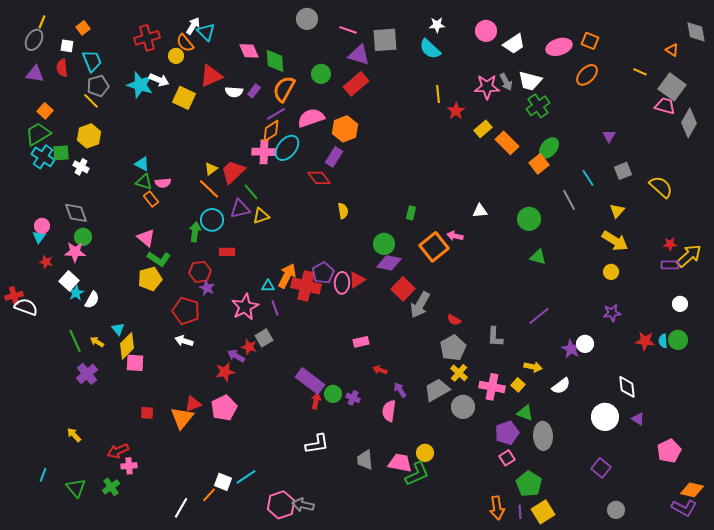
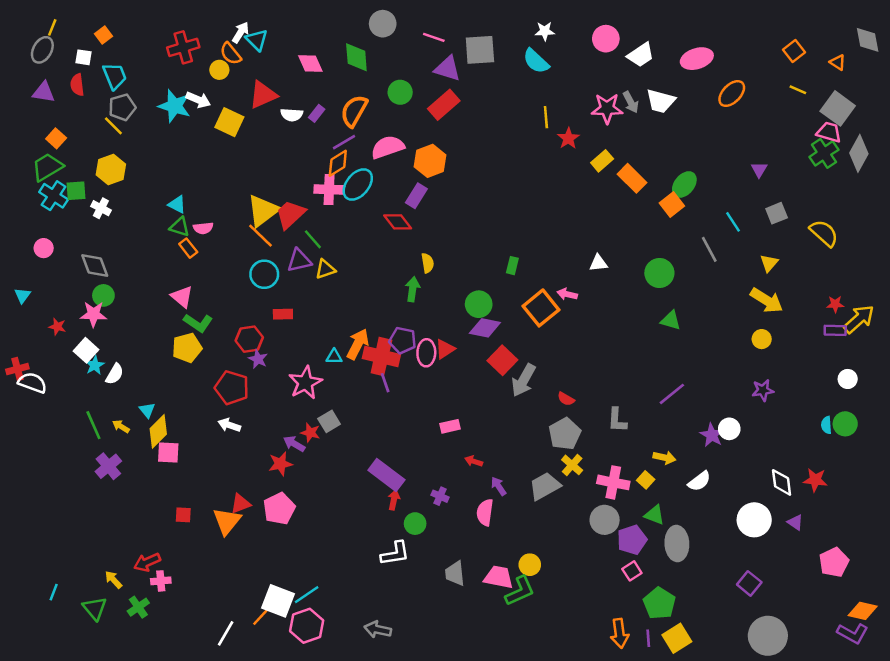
orange square: (590, 41) -> (794, 51), moved, turned 30
green diamond: (275, 61) -> (356, 57), moved
green cross: (538, 106) -> (824, 153), moved
yellow triangle: (211, 169) -> (263, 211), size x2.0
pink circle: (42, 226) -> (44, 248), moved
green arrow: (195, 232) -> (413, 289), moved
cyan triangle: (39, 237) -> (22, 295), moved
purple pentagon: (323, 273) -> (403, 340), turned -30
purple line: (275, 308) -> (385, 383), moved
red star: (645, 341) -> (815, 480), moved
green circle: (333, 394) -> (415, 524), moved
gray circle: (463, 407) -> (605, 520), moved
yellow arrow: (74, 435) -> (113, 580), moved
white square: (223, 482) -> (278, 601), size x1.5
pink hexagon: (281, 505) -> (307, 626), moved
gray circle: (616, 510) -> (768, 636), size x1.8

